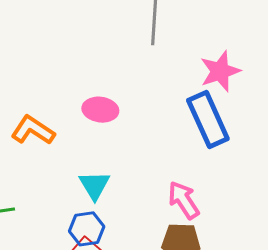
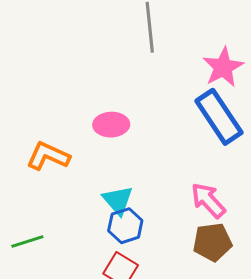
blue hexagon: (87, 229) -> (125, 226), moved

